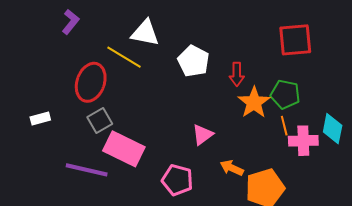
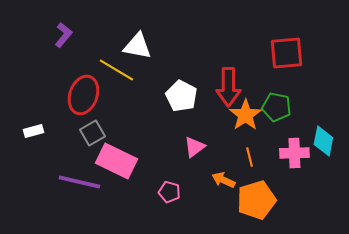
white pentagon: (193, 61) -> (181, 96), moved
red arrow: (237, 74) -> (228, 87), size x1.6
orange line: (284, 126) -> (249, 157), moved
pink pentagon: (177, 180) -> (169, 192), size x0.7

